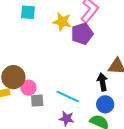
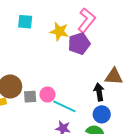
pink circle: (28, 88) -> (47, 95), moved
gray square: (37, 101) -> (30, 97), moved

